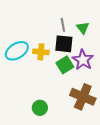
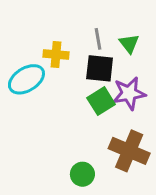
yellow cross: (41, 52) -> (56, 54), moved
purple star: (83, 60) -> (129, 93), turned 30
green circle: (40, 108) -> (82, 174), moved

